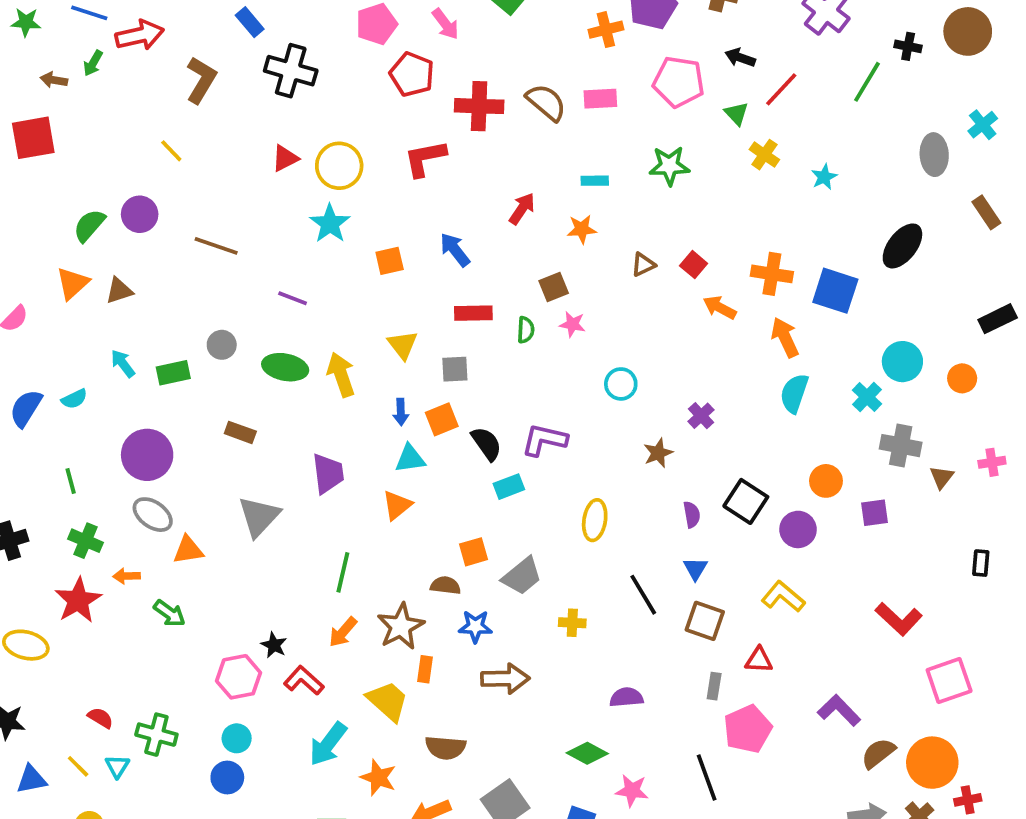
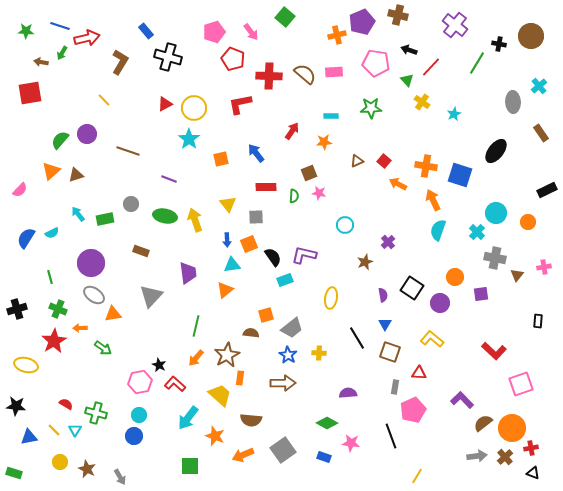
blue star: (475, 626) -> (288, 355), moved, turned 30

